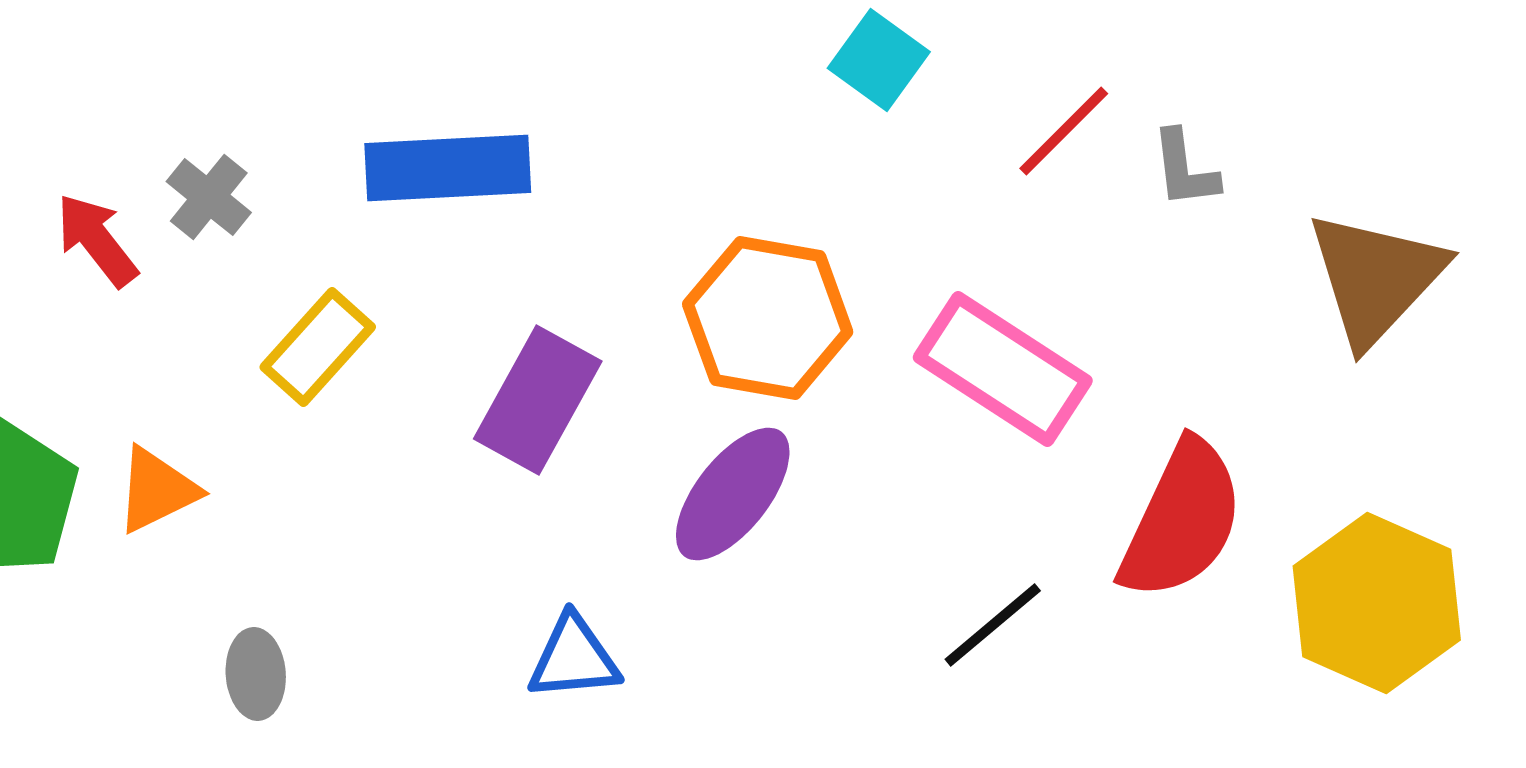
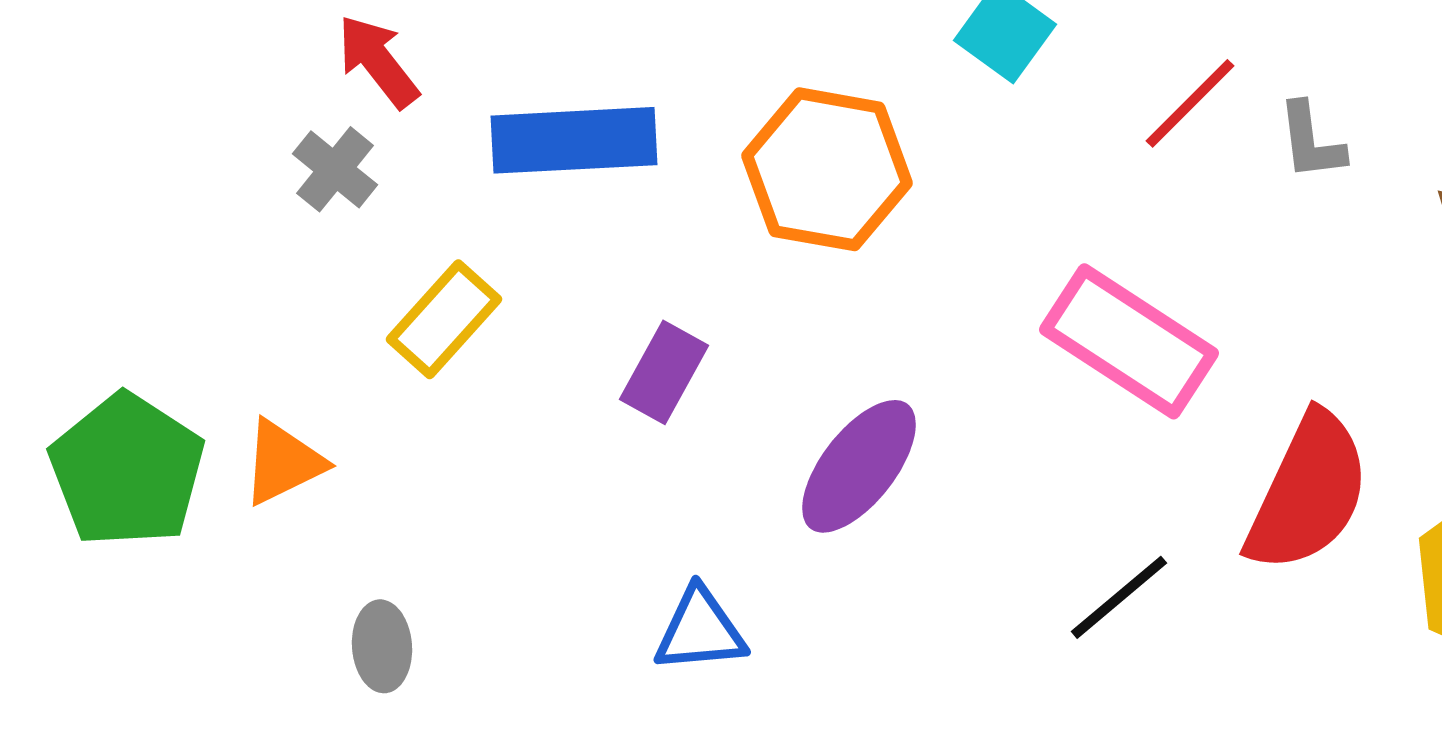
red arrow: (97, 240) -> (378, 61), moved
orange hexagon: (768, 318) -> (827, 169), moved
purple rectangle: (538, 400) -> (664, 372), size x0.7

